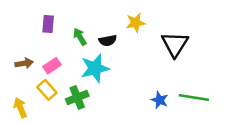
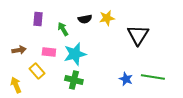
black semicircle: (108, 40) -> (85, 19), moved
pink rectangle: (52, 66) -> (49, 52), moved, turned 40
green cross: (77, 97) -> (74, 80), moved, turned 36

